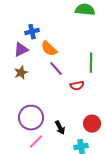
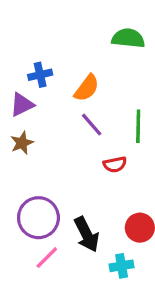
orange semicircle: (49, 49) -> (87, 88), moved, turned -96
purple line: (56, 69) -> (92, 125), moved
black arrow: (60, 128) -> (87, 234), size x1.5

